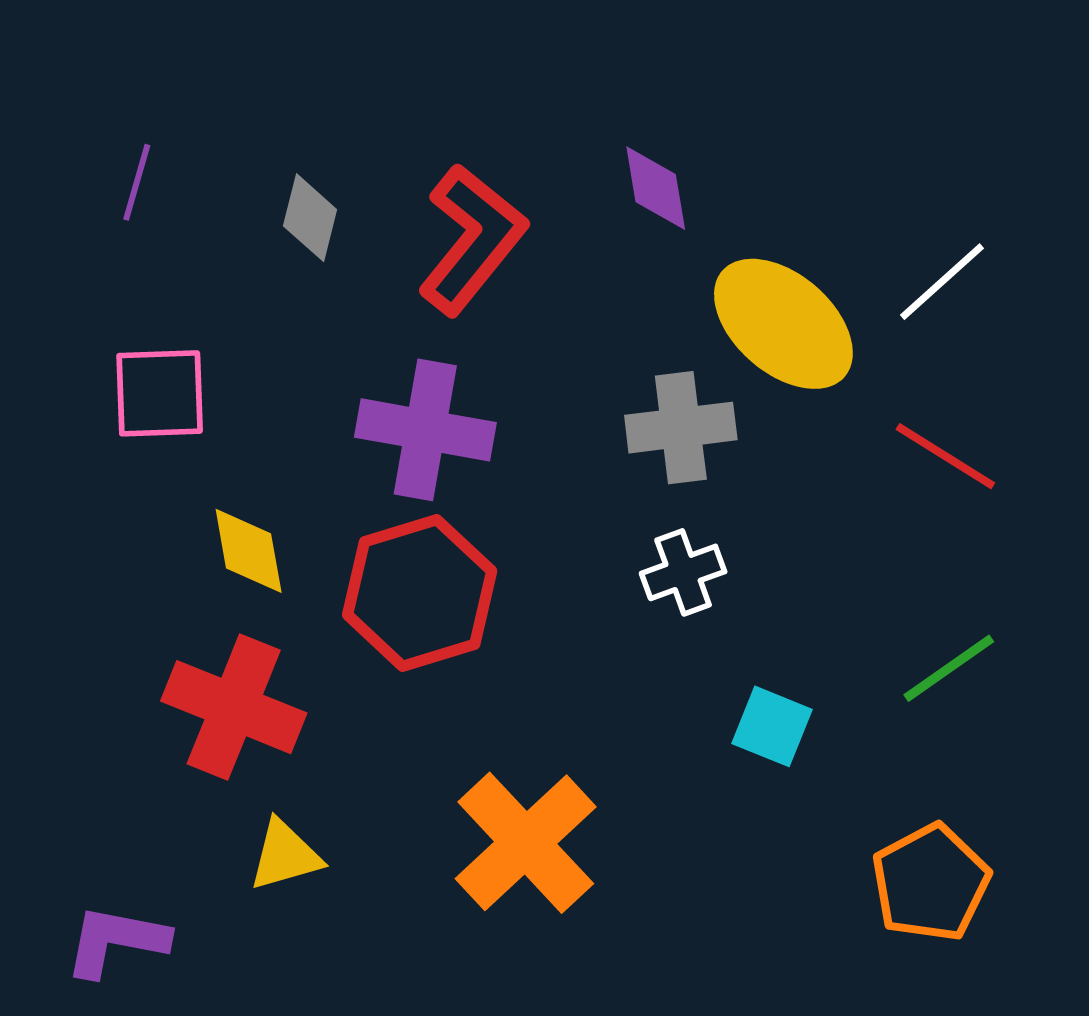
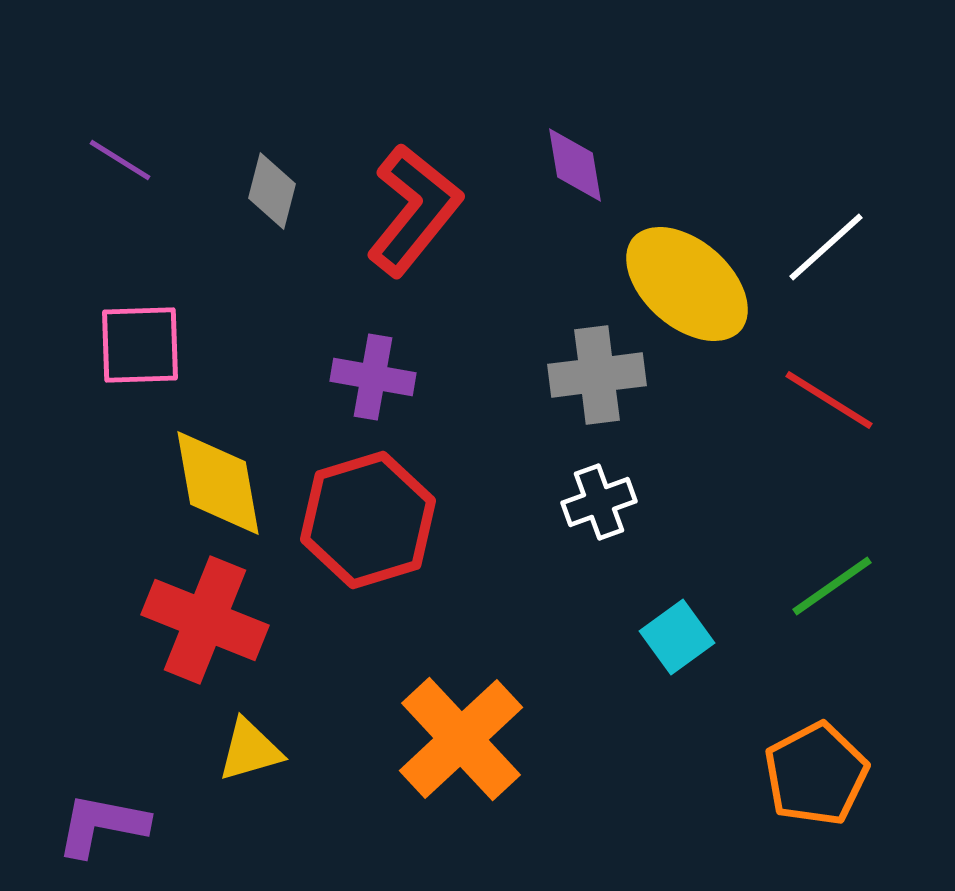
purple line: (137, 182) -> (120, 160), turned -74
purple cross: (425, 430) -> (373, 377), size x0.7
yellow diamond: (249, 551) -> (218, 483), size x1.4
cyan square: (772, 726) -> (677, 637), turned 32

